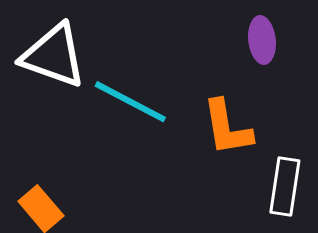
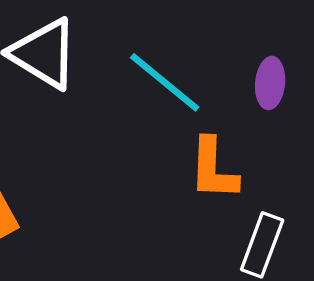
cyan line: (130, 102) -> (165, 82), moved

